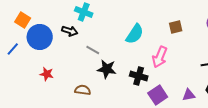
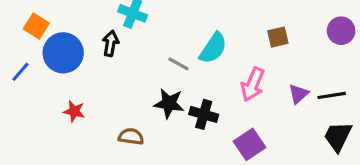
black arrow: (70, 31) -> (111, 43), turned -98
gray line: (93, 50) -> (178, 64), moved
black cross: (139, 76) -> (204, 114), moved
purple triangle: (189, 95) -> (298, 94), moved, turned -32

